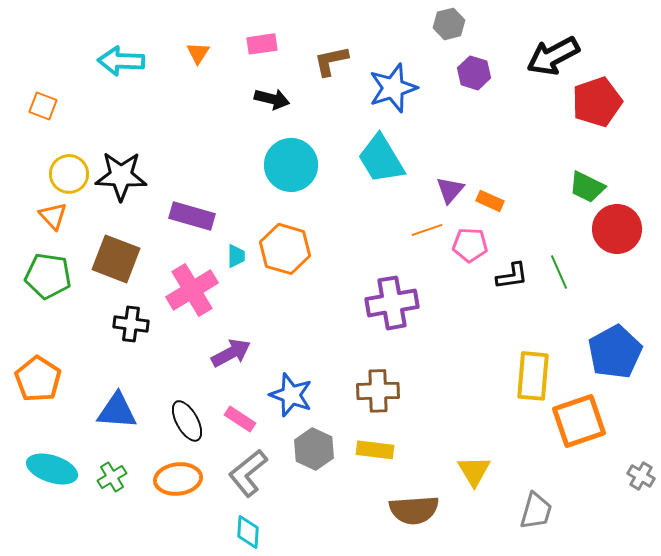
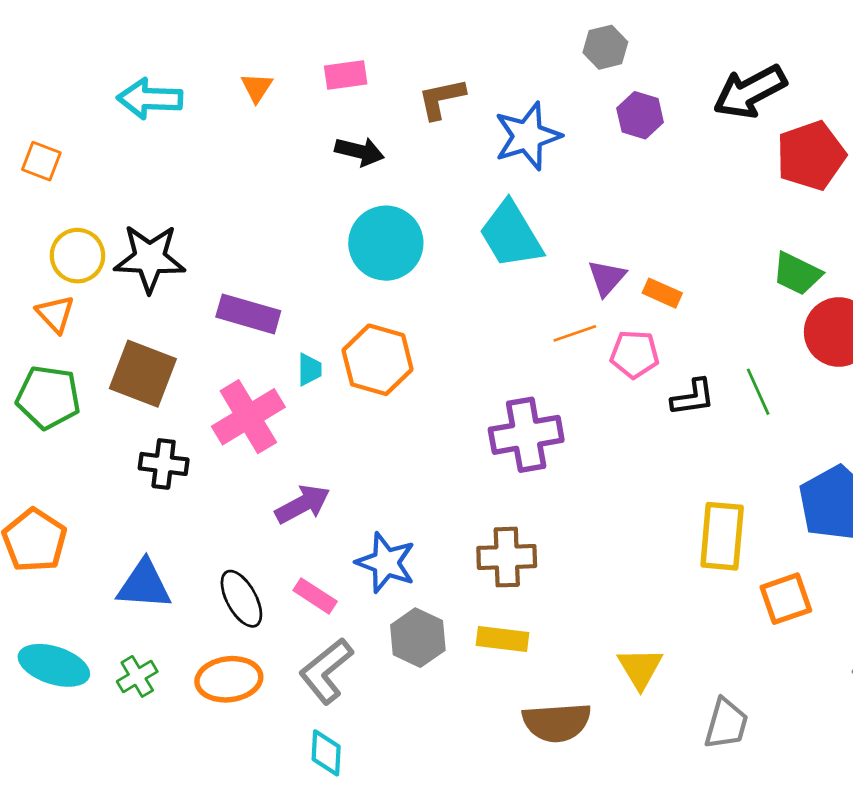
orange square: (579, 421) -> (786, 599), size x0.7

